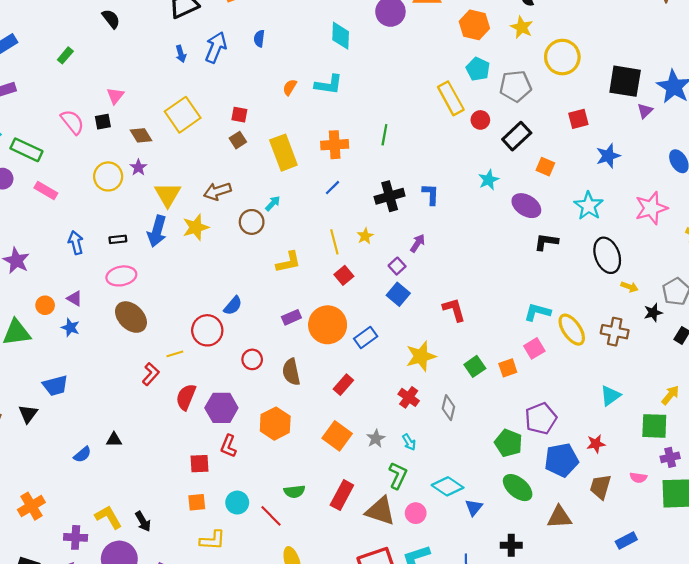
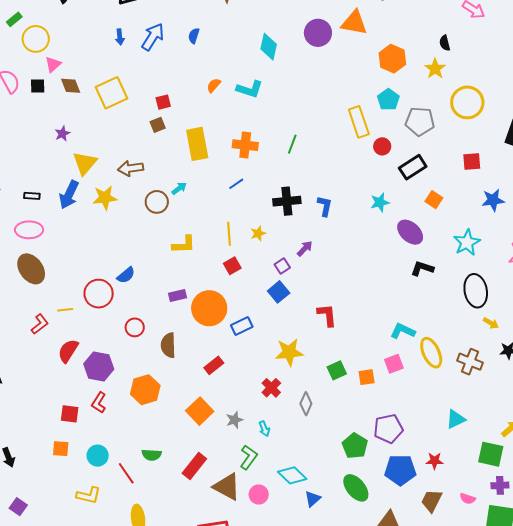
red square: (239, 115) -> (163, 102), turned -35
brown diamond: (141, 135) -> (71, 86), moved
yellow circle: (108, 176) -> (36, 39), moved
yellow L-shape: (212, 540) -> (89, 495), moved

